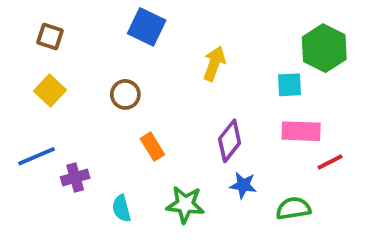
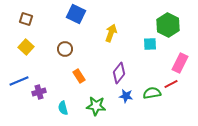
pink rectangle: (301, 131) -> (180, 63), moved, turned -66
green semicircle: (293, 208) -> (152, 93), moved

